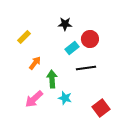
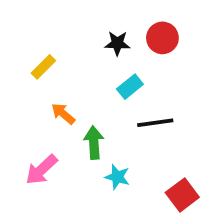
red circle: (90, 39) -> (162, 38), moved
orange arrow: (35, 63) -> (63, 114), turned -88
pink arrow: (34, 99) -> (42, 170), moved

